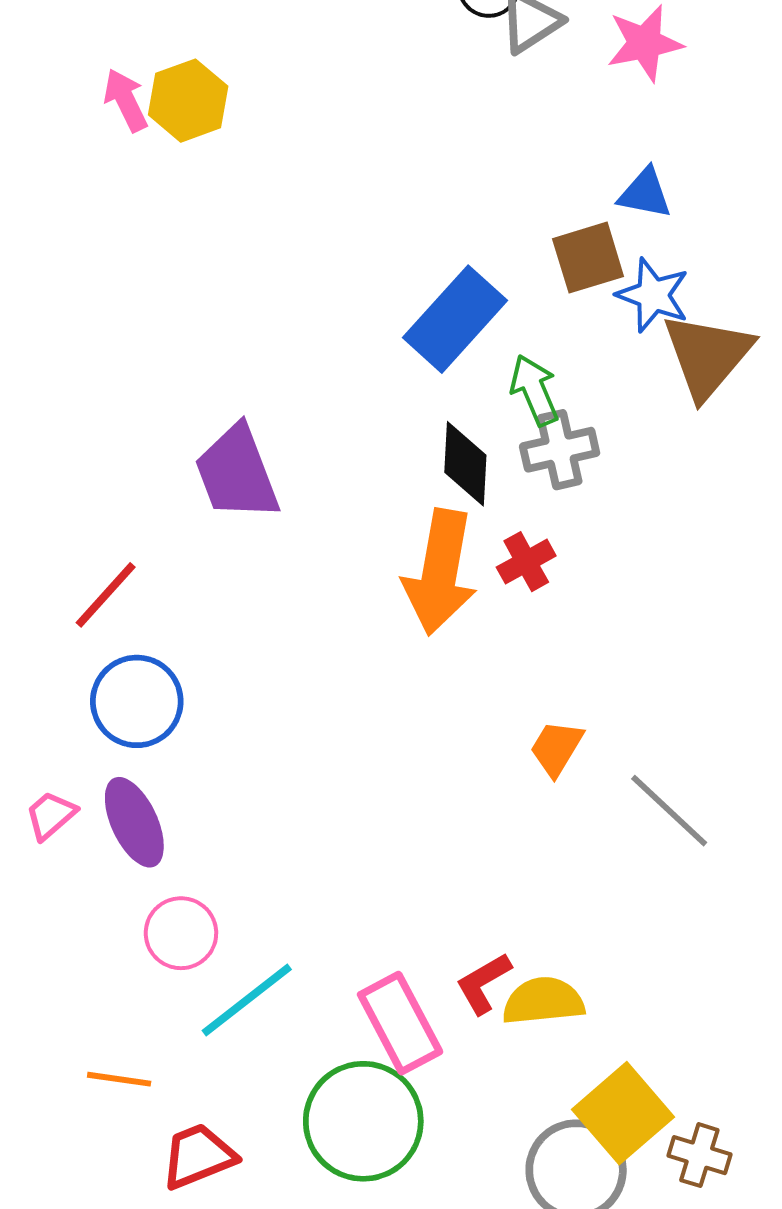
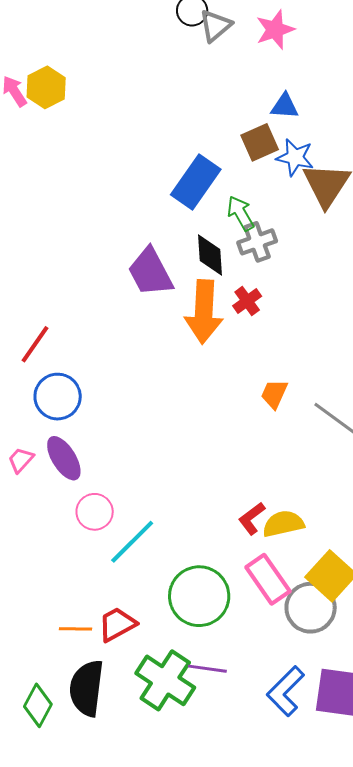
purple trapezoid: (237, 473) -> (150, 272), moved
pink rectangle: (400, 1023) -> (268, 579), moved
orange line: (119, 1079) -> (75, 629), moved

